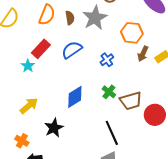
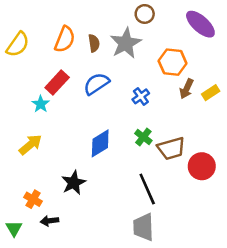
yellow arrow: (29, 106) -> (30, 145), moved

